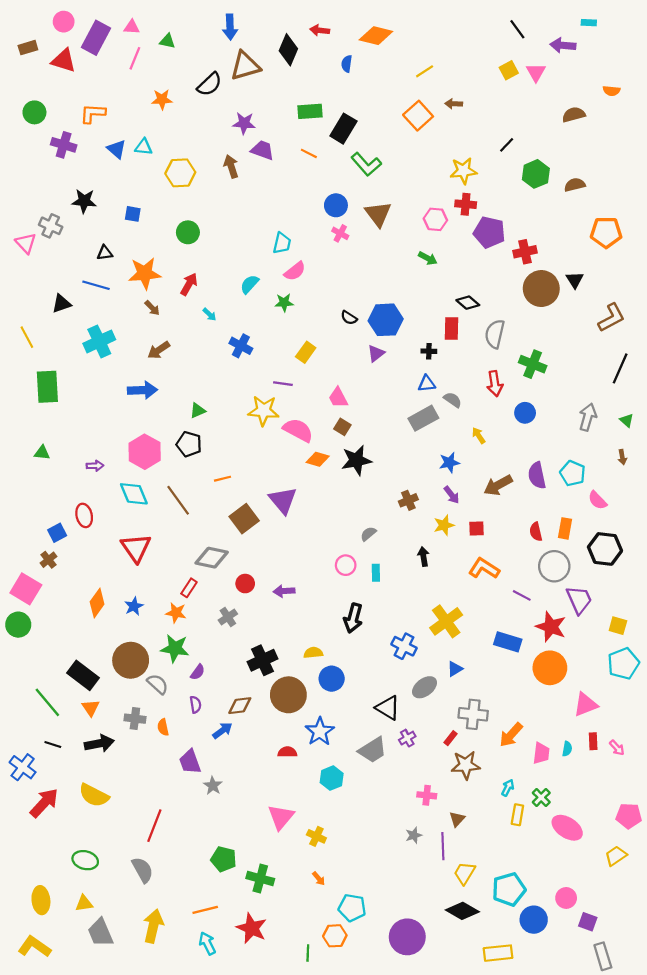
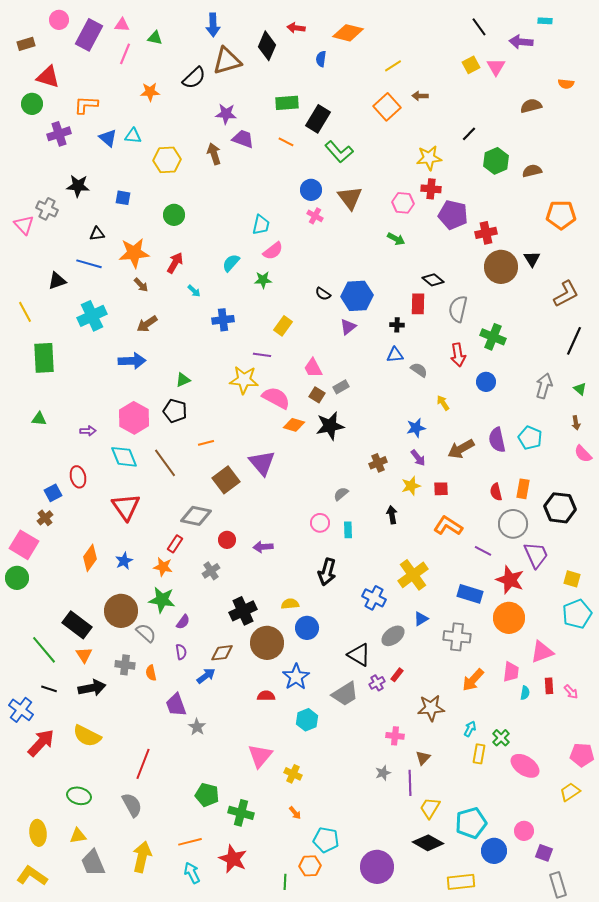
red triangle: (64, 61) -> (48, 77), moved
purple cross: (64, 145) -> (59, 134), turned -35
blue cross: (241, 346) -> (223, 320), turned -35
gray rectangle: (423, 418) -> (341, 387), moved, size x0.6
pink semicircle: (597, 500) -> (583, 454), moved
gray cross: (473, 714) -> (457, 637), moved
red rectangle: (450, 738) -> (397, 675), moved
pink trapezoid: (541, 753) -> (511, 672), moved

